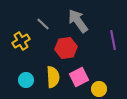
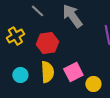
gray line: (43, 24) -> (37, 11), moved
red hexagon: (66, 48) -> (47, 43), moved

